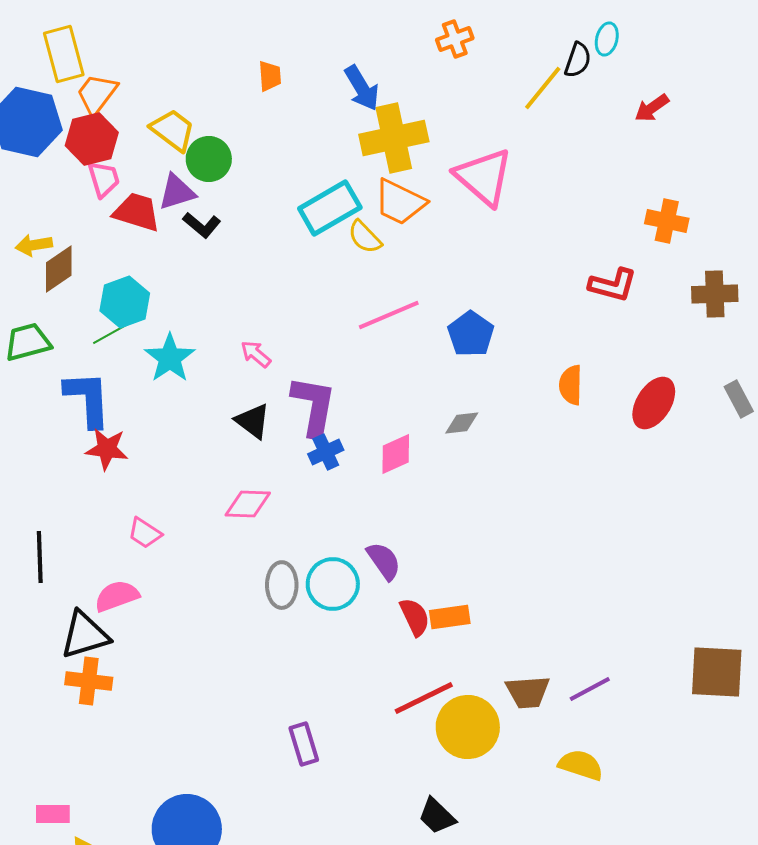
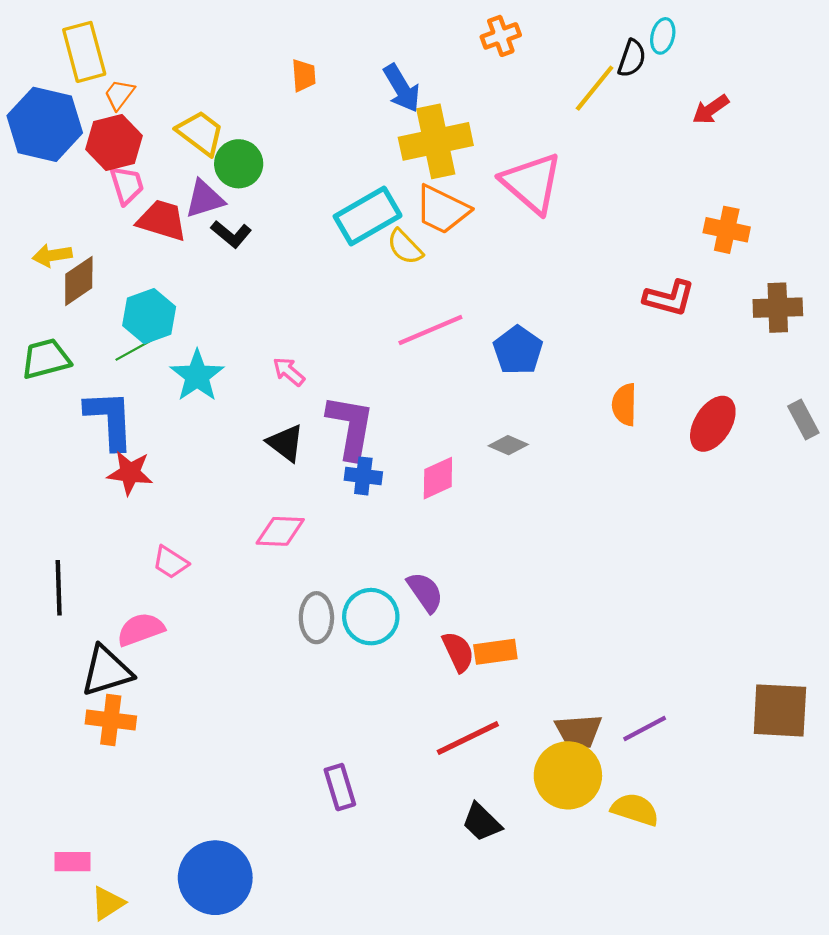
orange trapezoid: (97, 94) -> (119, 95), size x0.7
gray diamond: (462, 423) -> (508, 445), turned 30
blue cross: (326, 452) -> (363, 476), turned 32
yellow circle: (468, 727) -> (568, 775), moved
black trapezoid: (437, 816) -> (482, 822), moved

